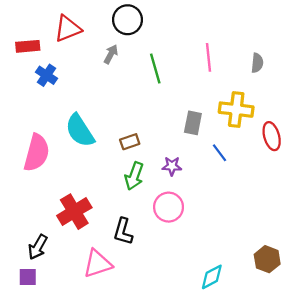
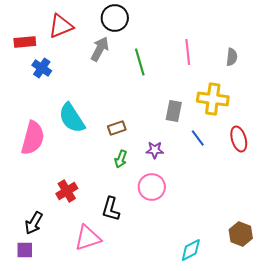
gray arrow: (111, 54) -> (100, 49), size x1.4
red ellipse: (272, 136) -> (239, 139), moved
green arrow: (134, 176) -> (121, 159), size x0.7
red cross: (74, 212) -> (67, 191), size x0.7

